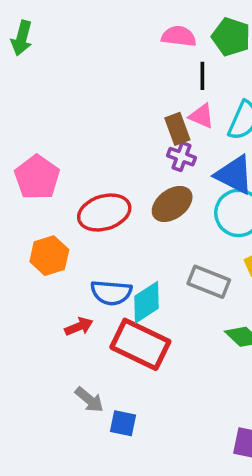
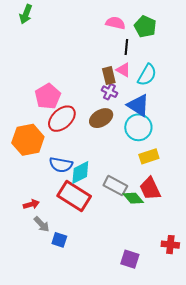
pink pentagon: (37, 177) -> (48, 96), moved
red ellipse: (104, 213) -> (62, 119), turned -32
orange hexagon: (49, 256) -> (28, 140), size x1.4
gray rectangle: (209, 282) -> (115, 186), moved
red arrow: (79, 327) -> (31, 204), moved

